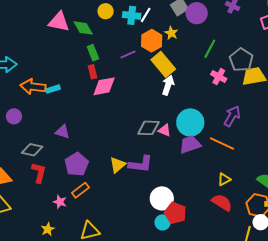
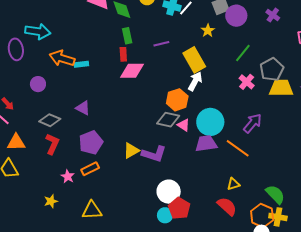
orange hexagon: (152, 41) -> (177, 100), moved

